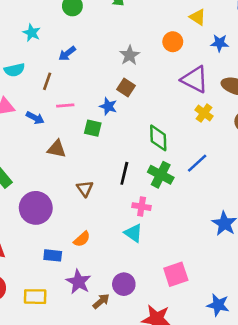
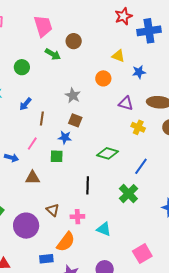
purple triangle: (195, 79) -> (126, 103), size x0.7
brown line: (47, 81) -> (42, 119), moved
pink line: (65, 106) -> (32, 144), turned -40
green diamond: (158, 138) -> (108, 153), turned -60
green cross: (161, 175) -> (128, 194), moved, turned 30
brown triangle: (85, 189) -> (53, 210), moved
pink cross: (142, 207) -> (77, 217), moved
orange semicircle: (82, 239) -> (66, 242), size x1.5

